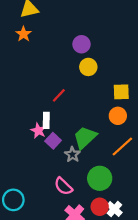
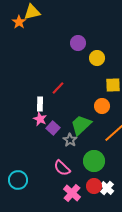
orange star: (24, 34) -> (19, 22), moved
yellow circle: (88, 67) -> (97, 58), moved
orange circle: (118, 116) -> (102, 106), moved
white rectangle: (46, 120) -> (40, 104), moved

